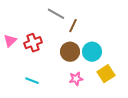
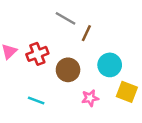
brown circle: (70, 52) -> (68, 70), moved
yellow square: (106, 74) -> (127, 92), turned -36

